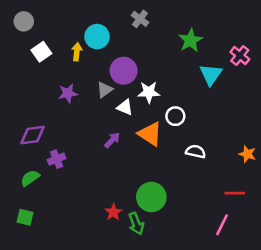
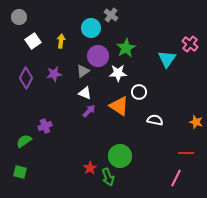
cyan circle: (97, 37) -> (91, 28), moved
green star: (191, 40) -> (126, 48), moved
white triangle: (125, 107) -> (85, 93), moved
purple diamond: (33, 135) -> (26, 78), moved, turned -55

